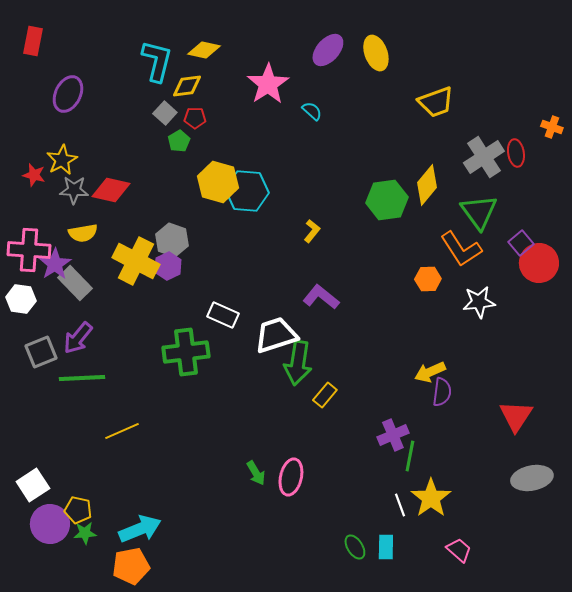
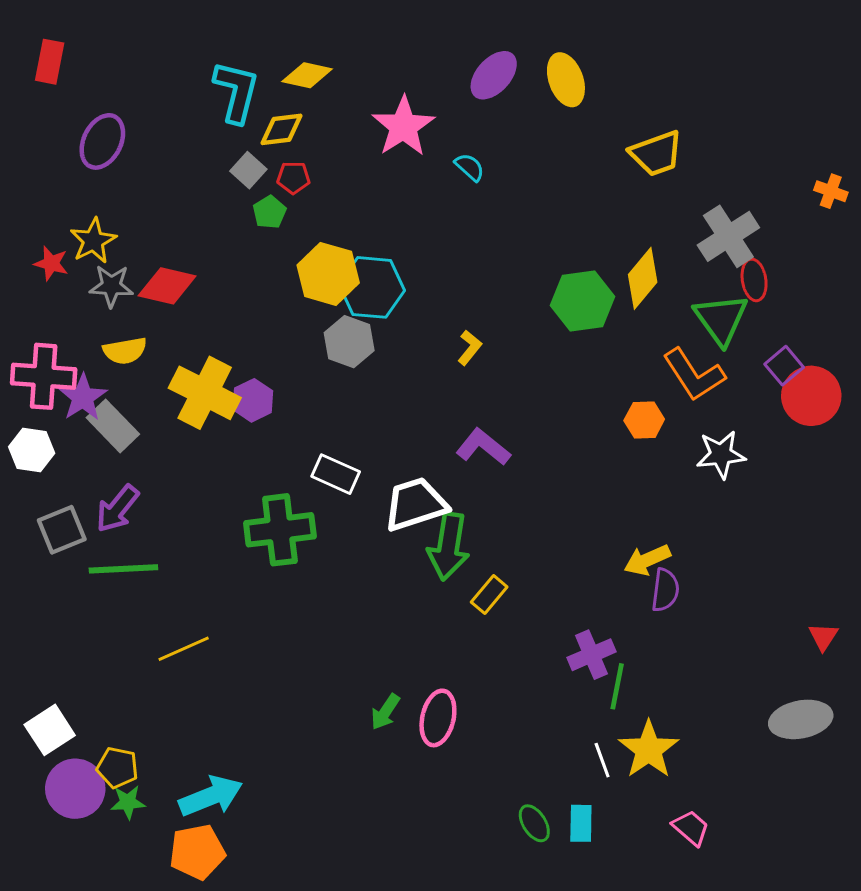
red ellipse: (516, 153) -> (754, 280), moved
gray hexagon: (172, 240) -> (349, 342), moved
red triangle: (516, 416) -> (823, 637), moved, size x0.6
green arrow: (256, 473) -> (385, 712), turned 65

